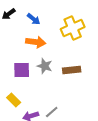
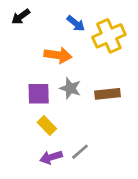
blue arrow: (34, 19) -> (76, 23), moved
yellow rectangle: (14, 100) -> (47, 126), moved

